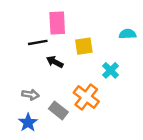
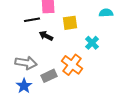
gray arrow: (30, 95) -> (26, 63), size x1.5
gray rectangle: (58, 110) -> (49, 76), turned -63

